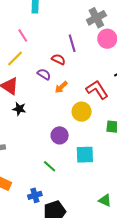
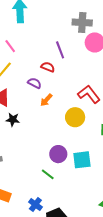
gray cross: (96, 18) -> (82, 22), turned 36
orange arrow: (61, 87) -> (46, 100), moved
purple circle: (60, 135) -> (58, 154), moved
blue cross: (35, 195) -> (35, 205), turned -32

